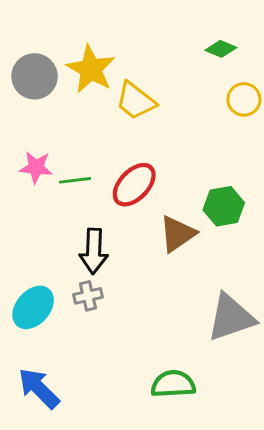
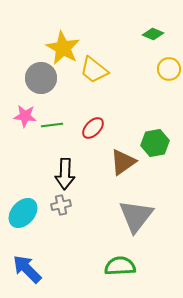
gray circle: (35, 76) -> (41, 78), moved
red ellipse: (134, 185) -> (93, 128), size x0.7
gray triangle: (231, 318) -> (136, 216), moved, turned -33

